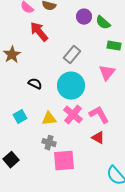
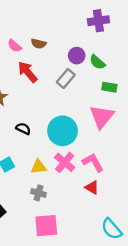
gray rectangle: (72, 55) -> (66, 78), moved
pink triangle: (107, 73) -> (102, 117), size x1.4
pink square: (64, 161) -> (46, 226), moved

